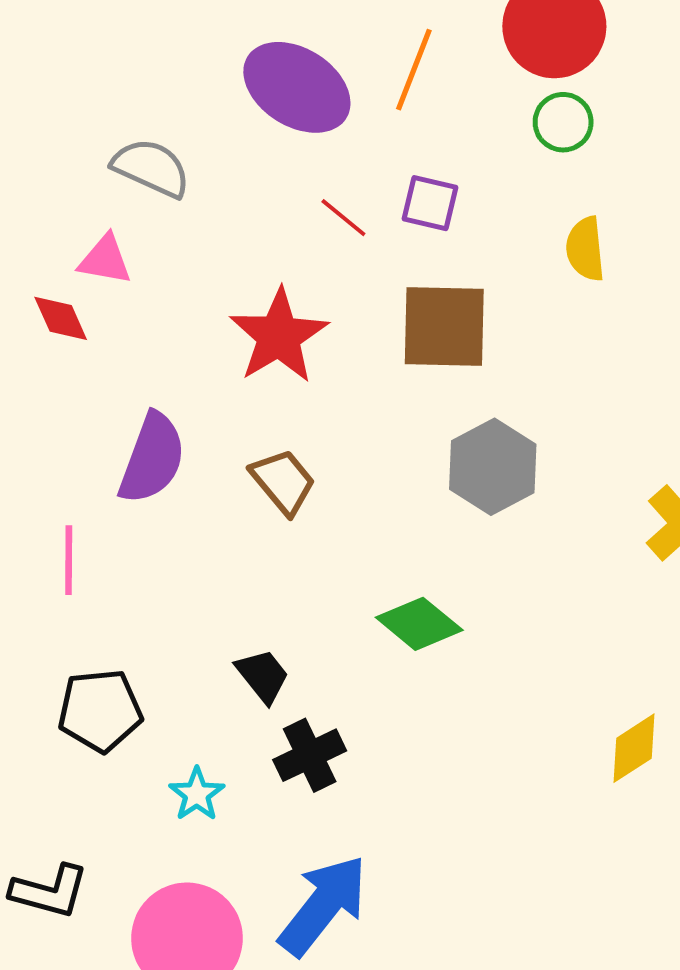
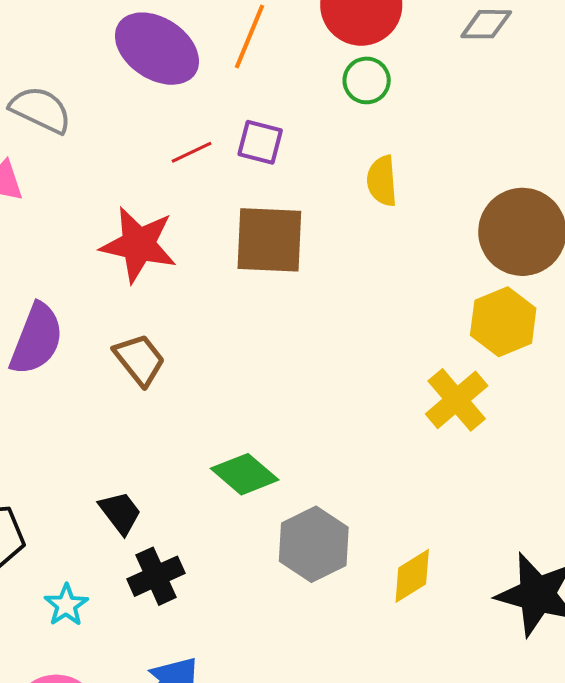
red line: (343, 218) -> (192, 152), turned -66
red star: (279, 336) -> (139, 245), turned -30
gray hexagon: (493, 467) -> (314, 544), moved

